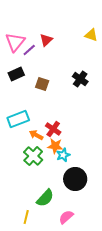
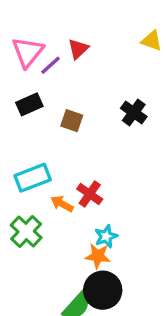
orange star: (55, 146) -> (98, 256), moved
green cross: (33, 156) -> (26, 231), moved
black circle: (75, 179) -> (103, 290), moved

